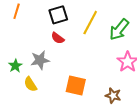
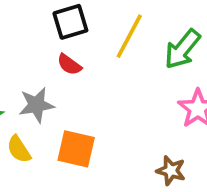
orange square: (76, 85) -> (76, 149), moved

